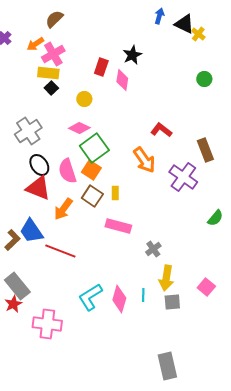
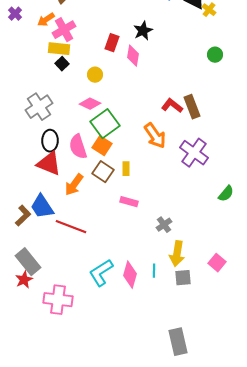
brown rectangle: (205, 150) -> (192, 107), moved
black ellipse: (39, 165) -> (50, 141), turned 35
pink rectangle: (118, 226) -> (129, 202), size x0.7

